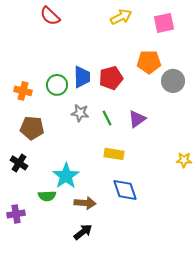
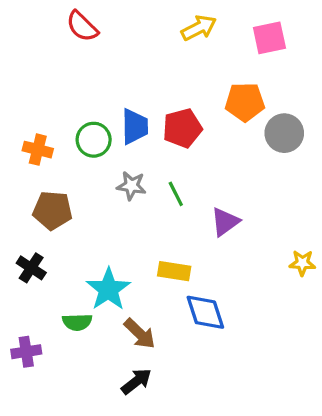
purple triangle: (137, 119) -> (225, 222), moved
yellow rectangle: (114, 154) -> (174, 271), moved
brown arrow: (85, 203) -> (140, 334), turned 40

